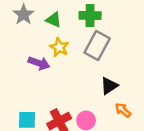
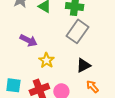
yellow star: (59, 47) -> (46, 60), moved

